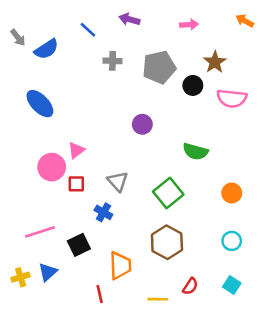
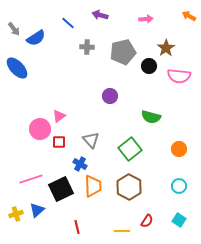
blue ellipse: (40, 104) -> (17, 68), moved
black square: (79, 245) -> (61, 189), size x1.4
orange trapezoid: (120, 266) -> (93, 186), moved

